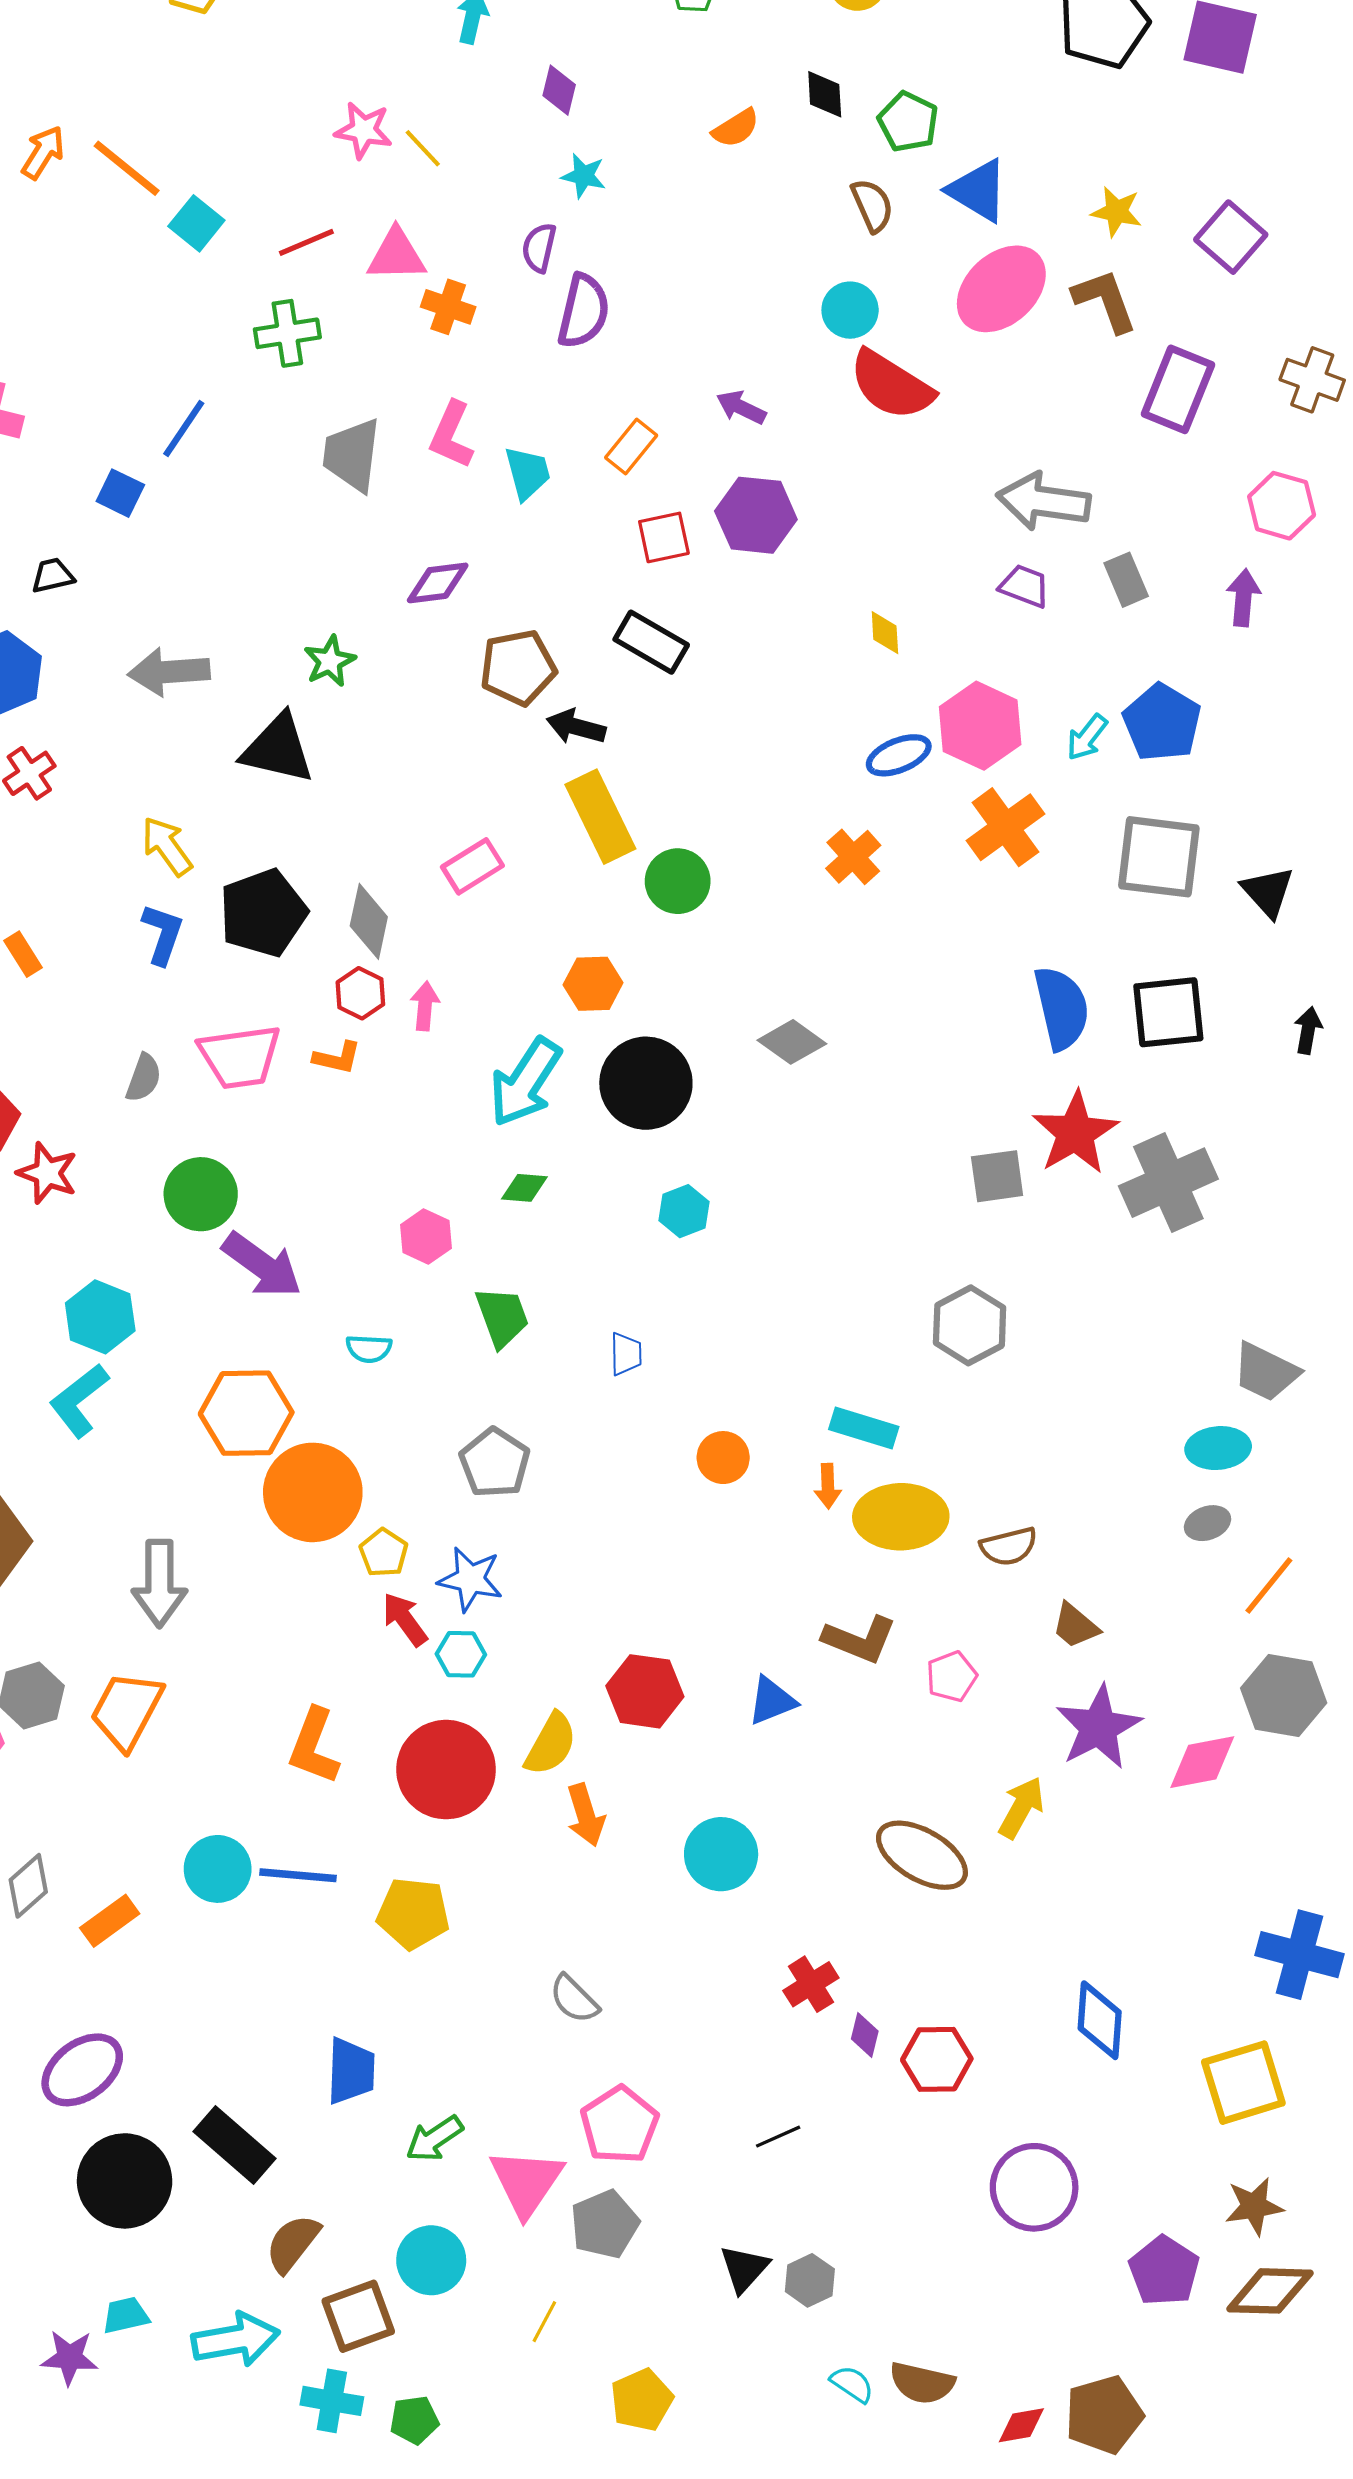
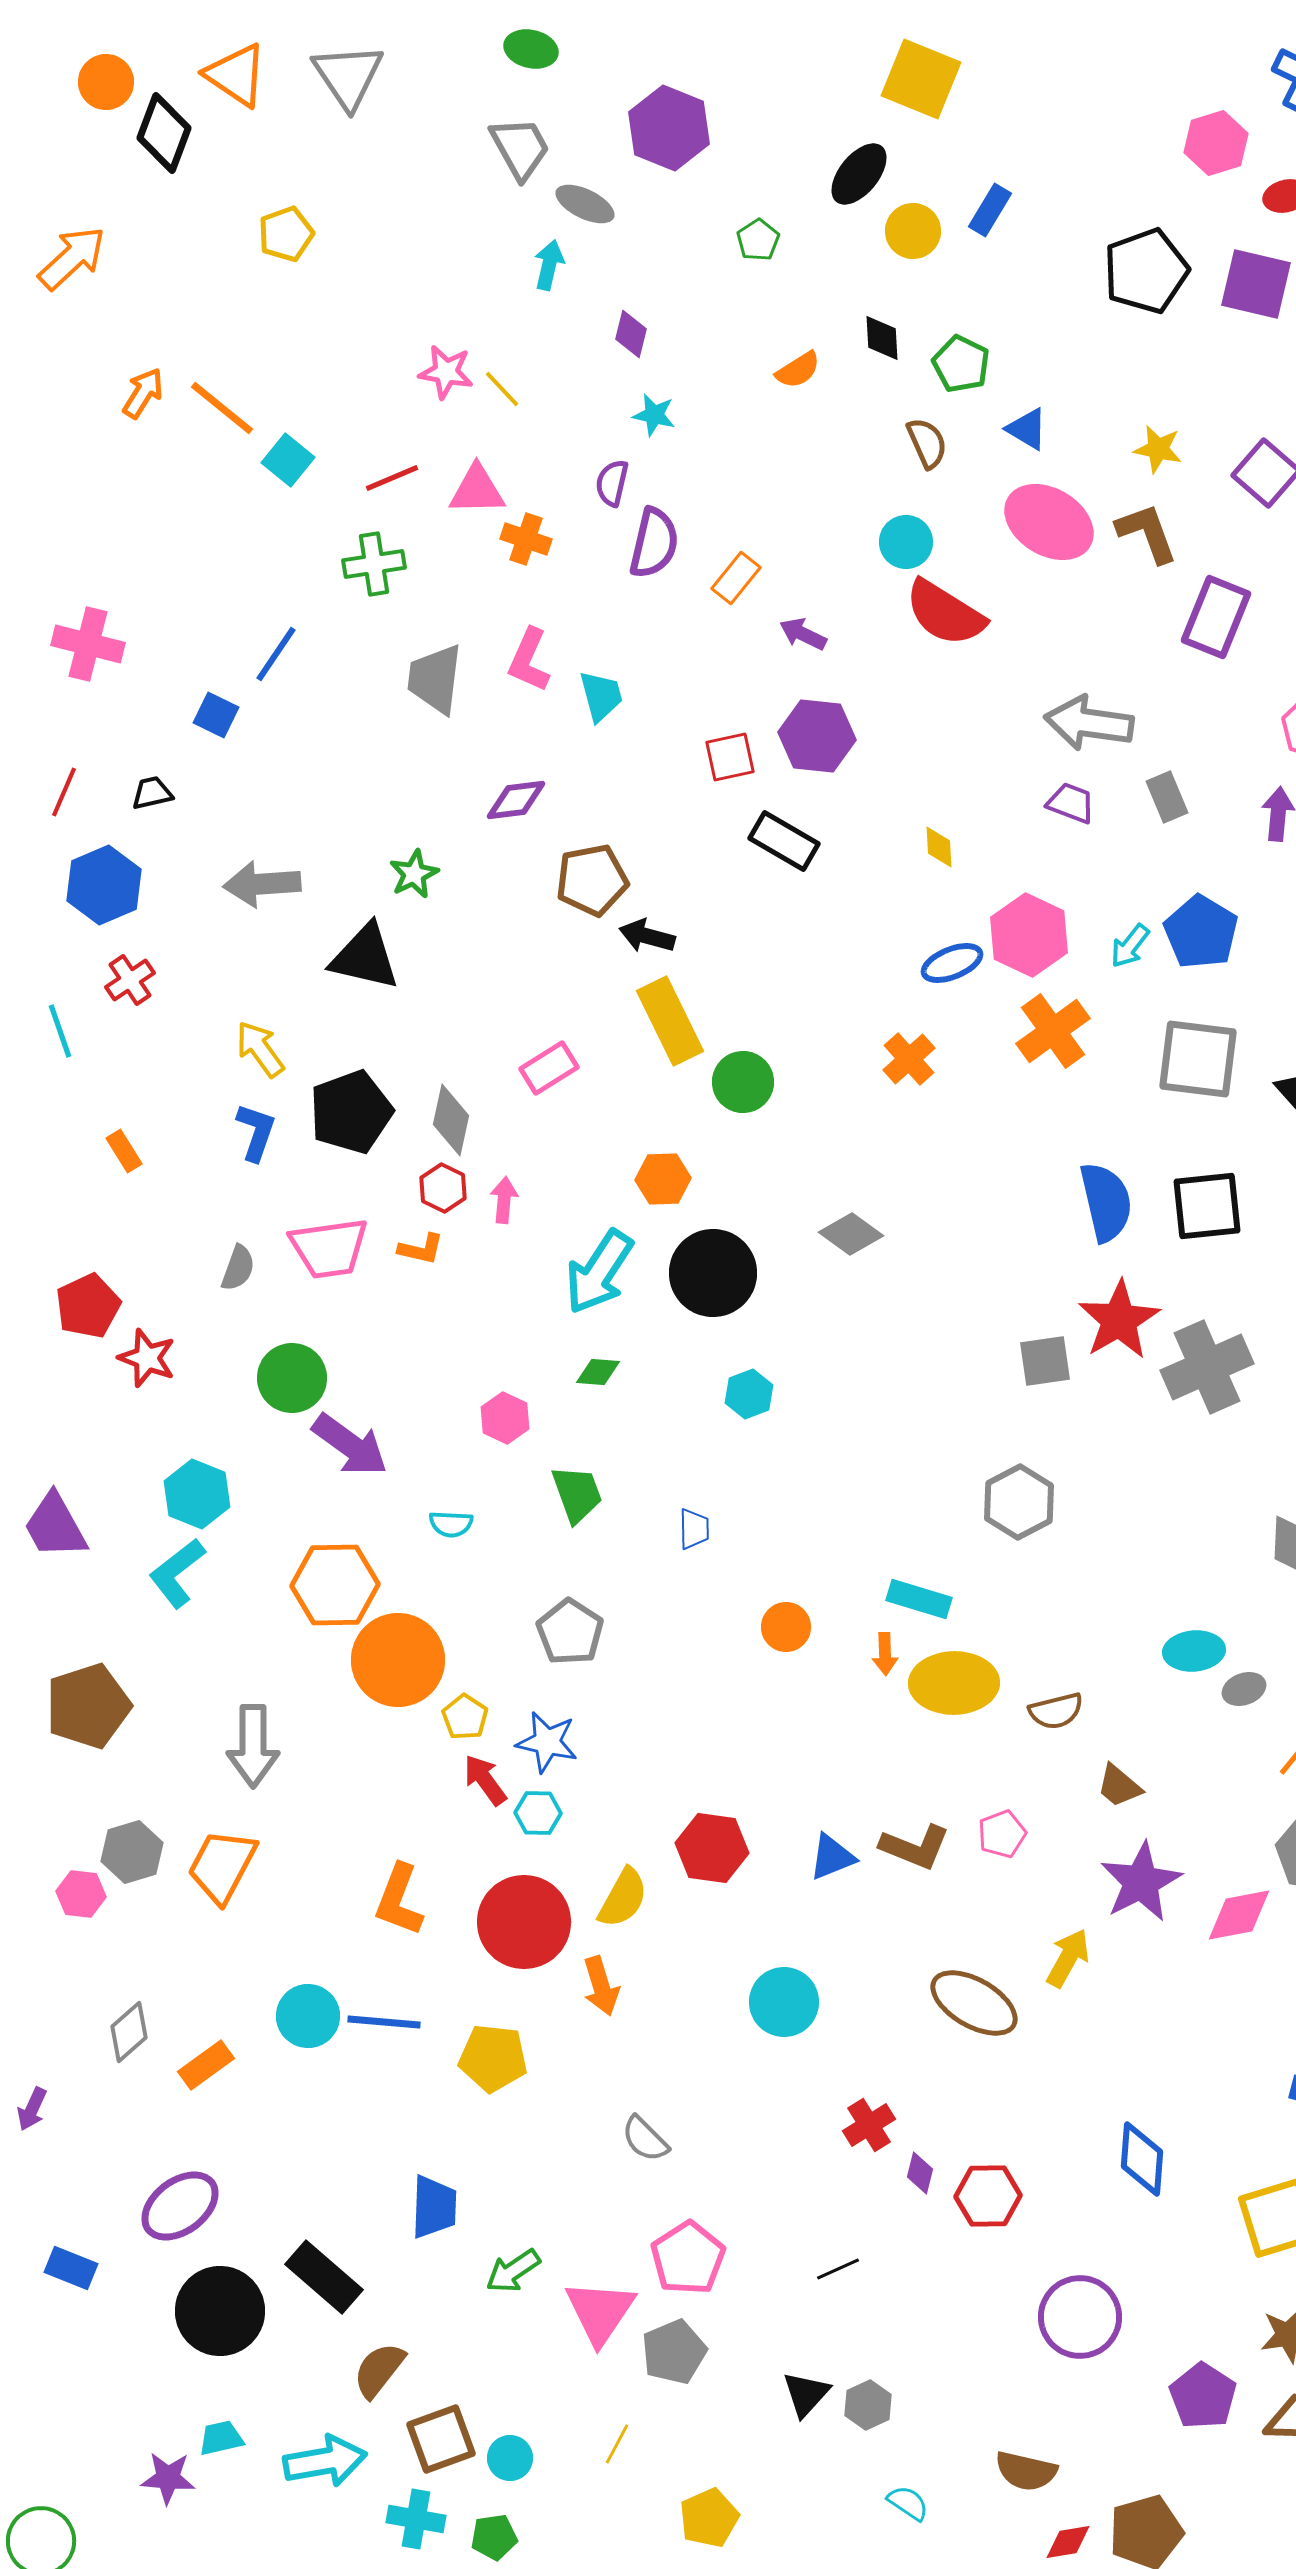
blue triangle: (978, 191) -> (1027, 429), size x0.7
pink ellipse: (1001, 289) -> (1049, 522), turned 74
orange rectangle: (631, 446) -> (736, 578), moved
black rectangle: (651, 642) -> (784, 841), moved
cyan ellipse: (1218, 1448) -> (1194, 1651), moved
brown L-shape: (860, 1639) -> (915, 1847), moved
orange arrow: (586, 1815) -> (601, 1986), moved
cyan circle: (431, 2260) -> (510, 2458), moved, size x0.7
brown semicircle: (922, 2383) -> (1026, 2471), moved

